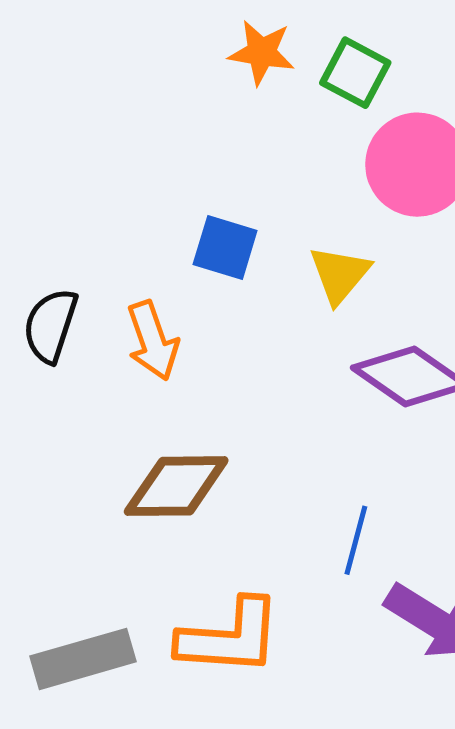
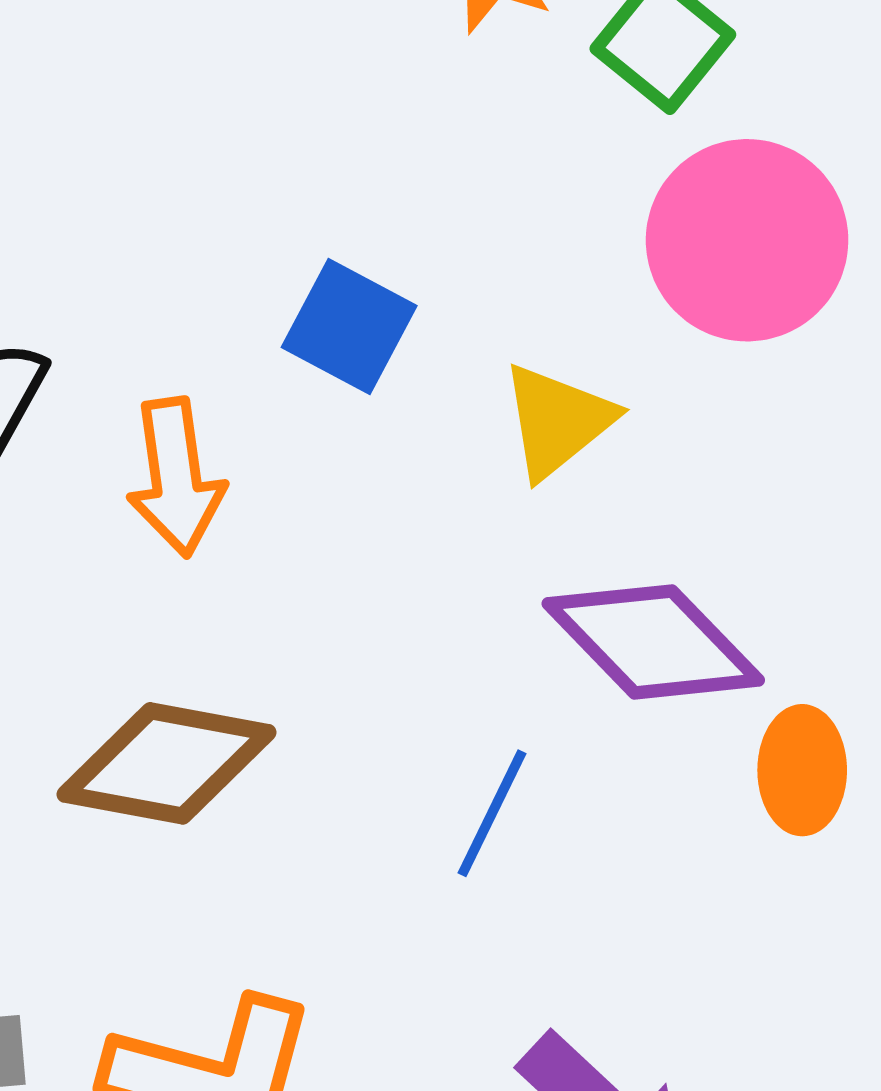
blue line: (356, 540) -> (492, 813), moved

